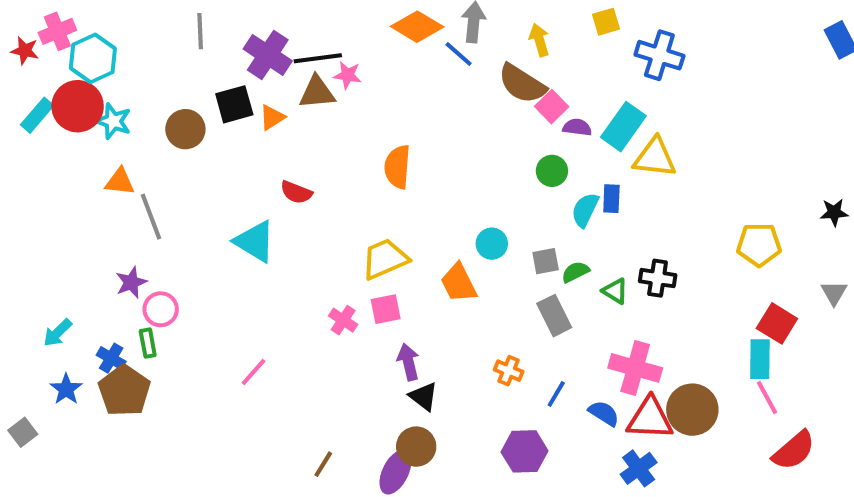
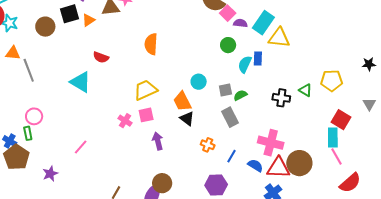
purple star: (131, 282) -> (50, 174), moved
green triangle: (615, 291) -> (305, 90), moved
black triangle: (424, 397) -> (187, 119), moved

